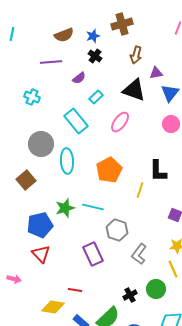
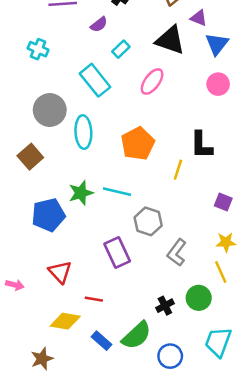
purple triangle: (156, 73) -> (199, 18), turned 32
red triangle: (41, 254) -> (60, 272), moved

